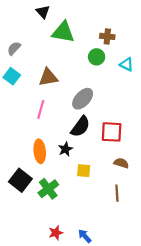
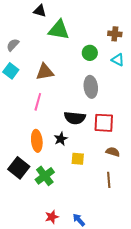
black triangle: (43, 12) -> (40, 11), turned -32
brown cross: (107, 36) -> (115, 34), moved
gray ellipse: (83, 99) -> (91, 87), moved, turned -50
black semicircle: (80, 127) -> (75, 118), turned 60

